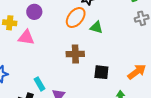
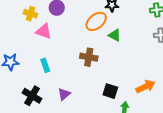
black square: (101, 72) -> (110, 91), moved
cyan rectangle: (39, 84) -> (45, 65), moved

